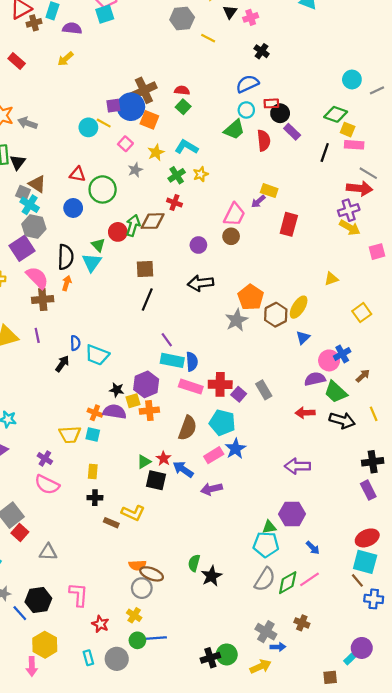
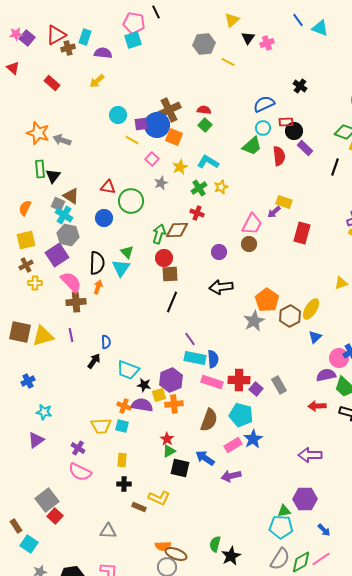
black cross: (262, 51) -> (300, 86), moved
cyan circle: (88, 127) -> (118, 115), moved
red circle: (118, 232) -> (164, 258), moved
cyan trapezoid: (97, 355) -> (128, 370), moved
red star: (164, 458) -> (167, 439), moved
gray triangle: (48, 552) -> (108, 531), moved

